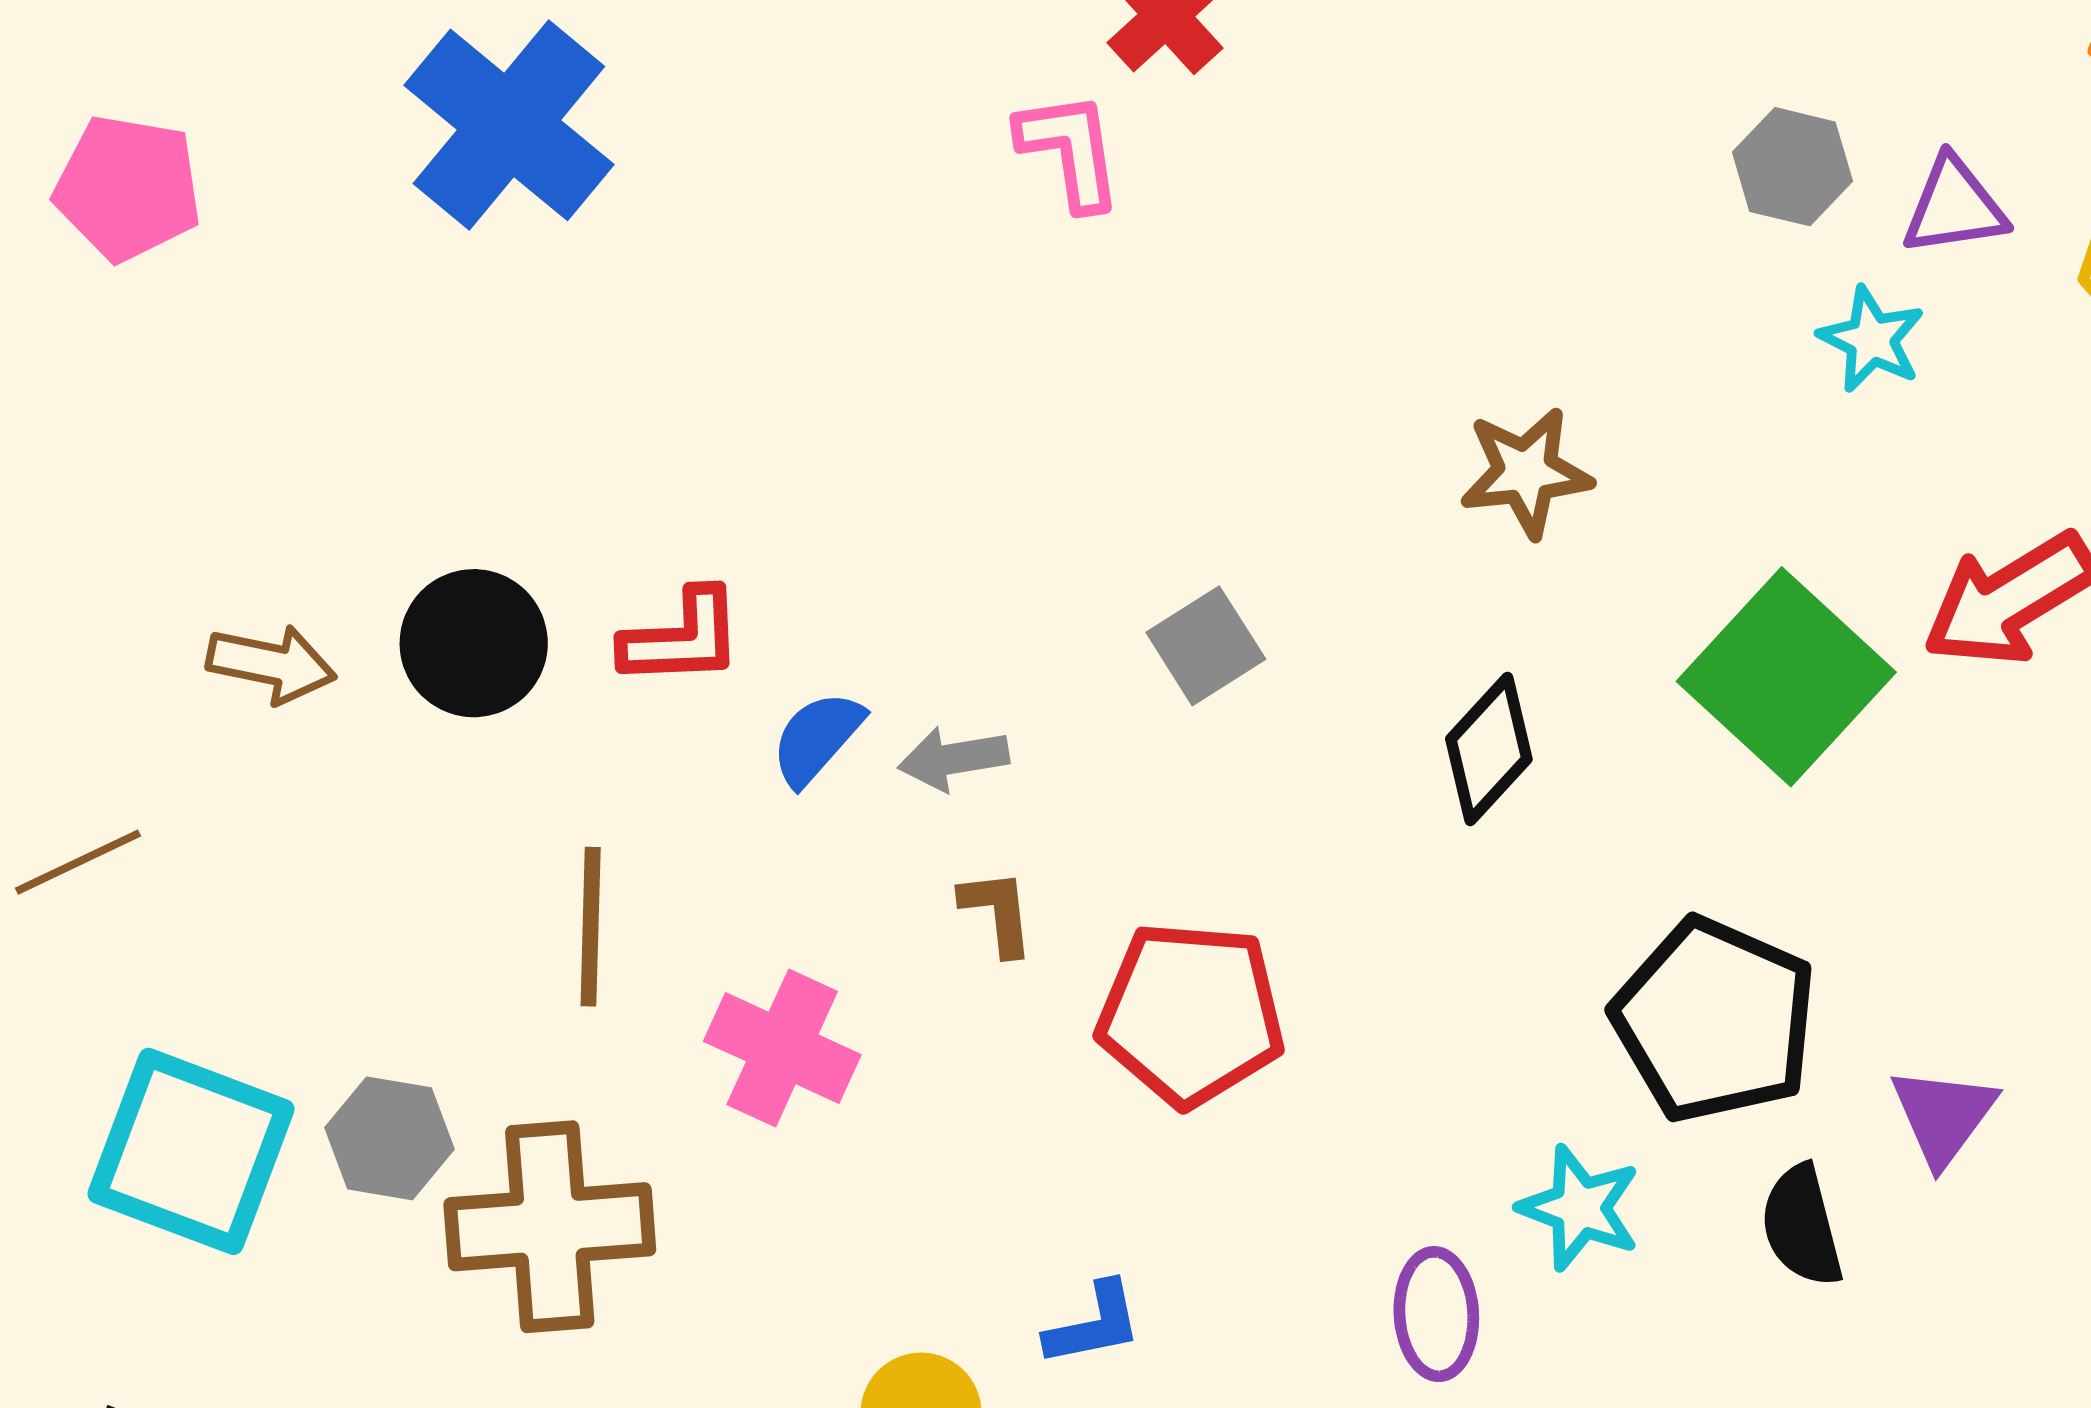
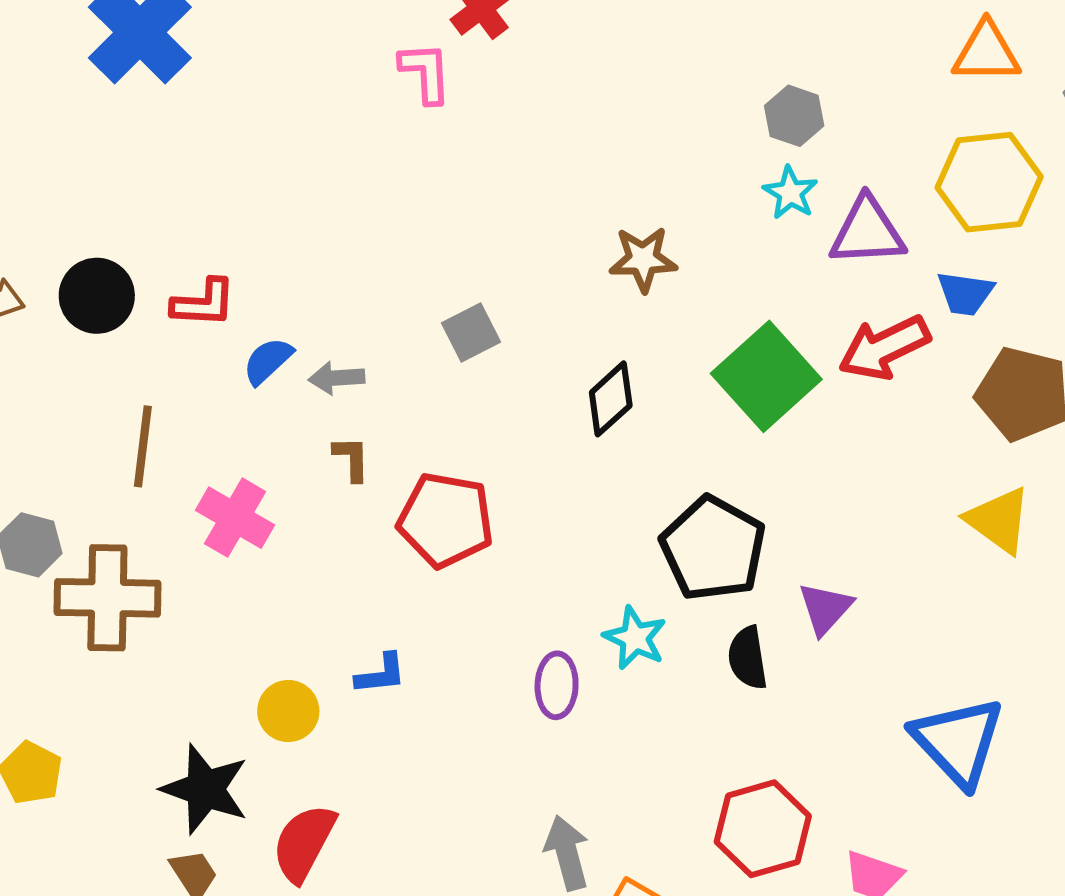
purple triangle: (1954, 206) -> (867, 232), moved, size x1.4
cyan star: (1872, 339) -> (790, 193), moved

